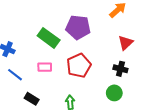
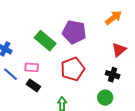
pink rectangle: (45, 67) -> (32, 67), moved
black rectangle: (32, 99) -> (33, 85), moved

